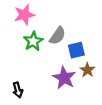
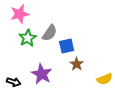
purple star: (64, 78) -> (42, 74), moved
black arrow: (18, 90) -> (14, 82), turned -56

